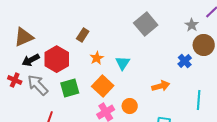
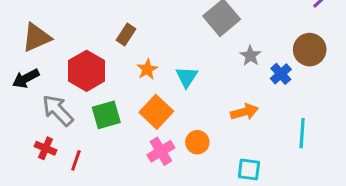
gray star: (192, 25) -> (250, 56), moved
black arrow: (31, 60) -> (26, 78), moved
red cross: (15, 80) -> (46, 148), moved

